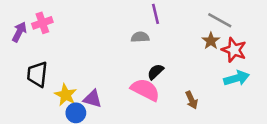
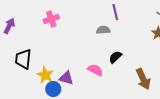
pink cross: (42, 23) -> (51, 19), moved
pink semicircle: (145, 90) -> (95, 70), moved, size x0.7
brown arrow: (192, 100) -> (143, 79), size x1.5

